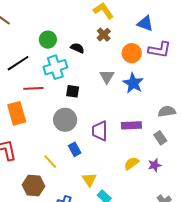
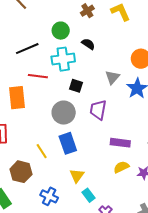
brown cross: (104, 35) -> (87, 11), moved
purple rectangle: (131, 125) -> (120, 143), moved
purple trapezoid: (100, 131) -> (98, 110), moved
blue rectangle: (75, 149) -> (68, 143), size x1.5

